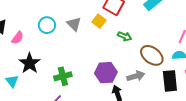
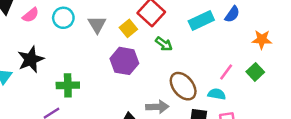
green arrow: (125, 36) -> (164, 44), moved
pink semicircle: (18, 38) -> (31, 15), moved
purple hexagon: (106, 73) -> (124, 61), moved

